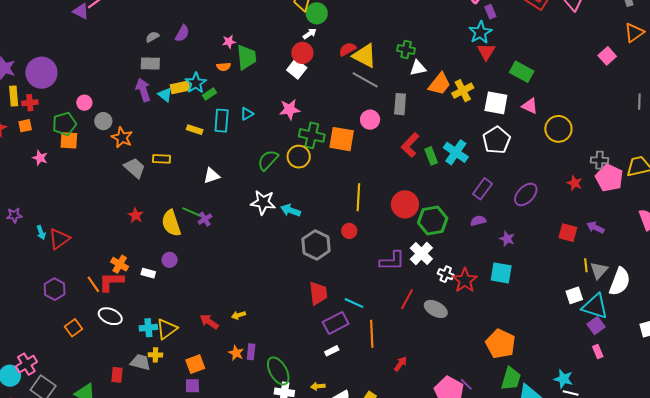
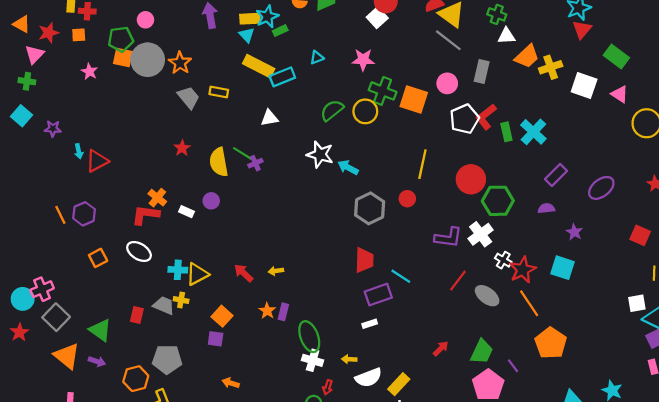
cyan triangle: (165, 95) -> (247, 35), moved
gray circle: (103, 121) -> (148, 60), moved, size x1.8
cyan rectangle: (222, 121) -> (282, 77), moved, turned 55
yellow rectangle: (195, 130) -> (259, 66), size x1.8
white pentagon: (496, 140) -> (464, 119), moved
orange line: (93, 284) -> (60, 215), moved
orange line: (372, 334) -> (529, 303), moved, turned -40
orange square: (195, 364) -> (222, 316), turned -36
green trapezoid: (511, 379) -> (482, 352), moved
purple line: (466, 384) -> (513, 366), moved

